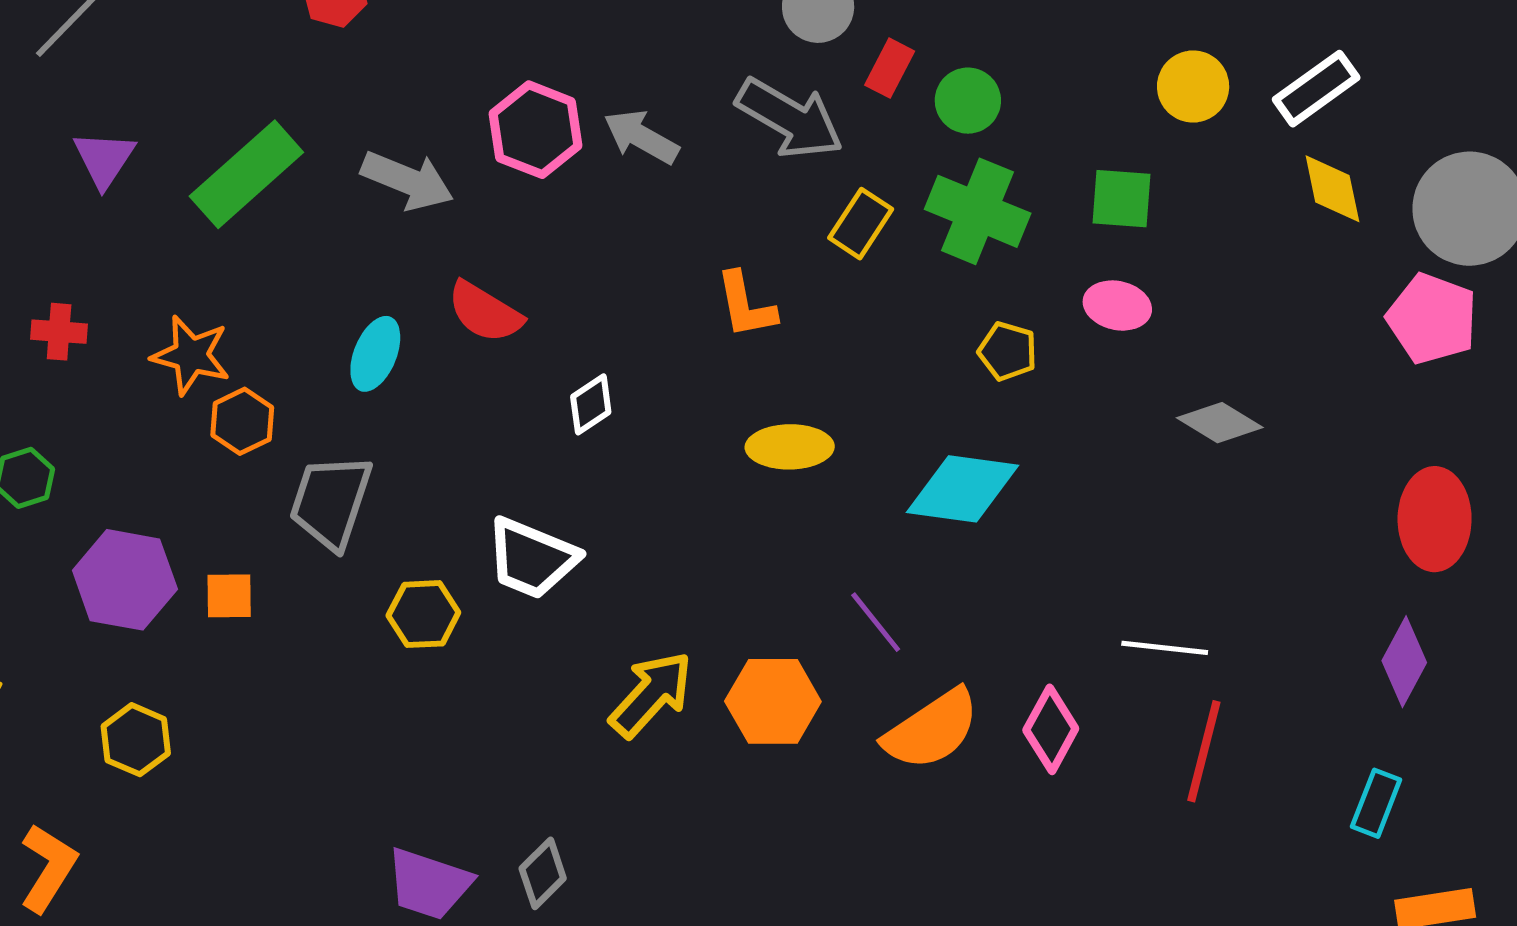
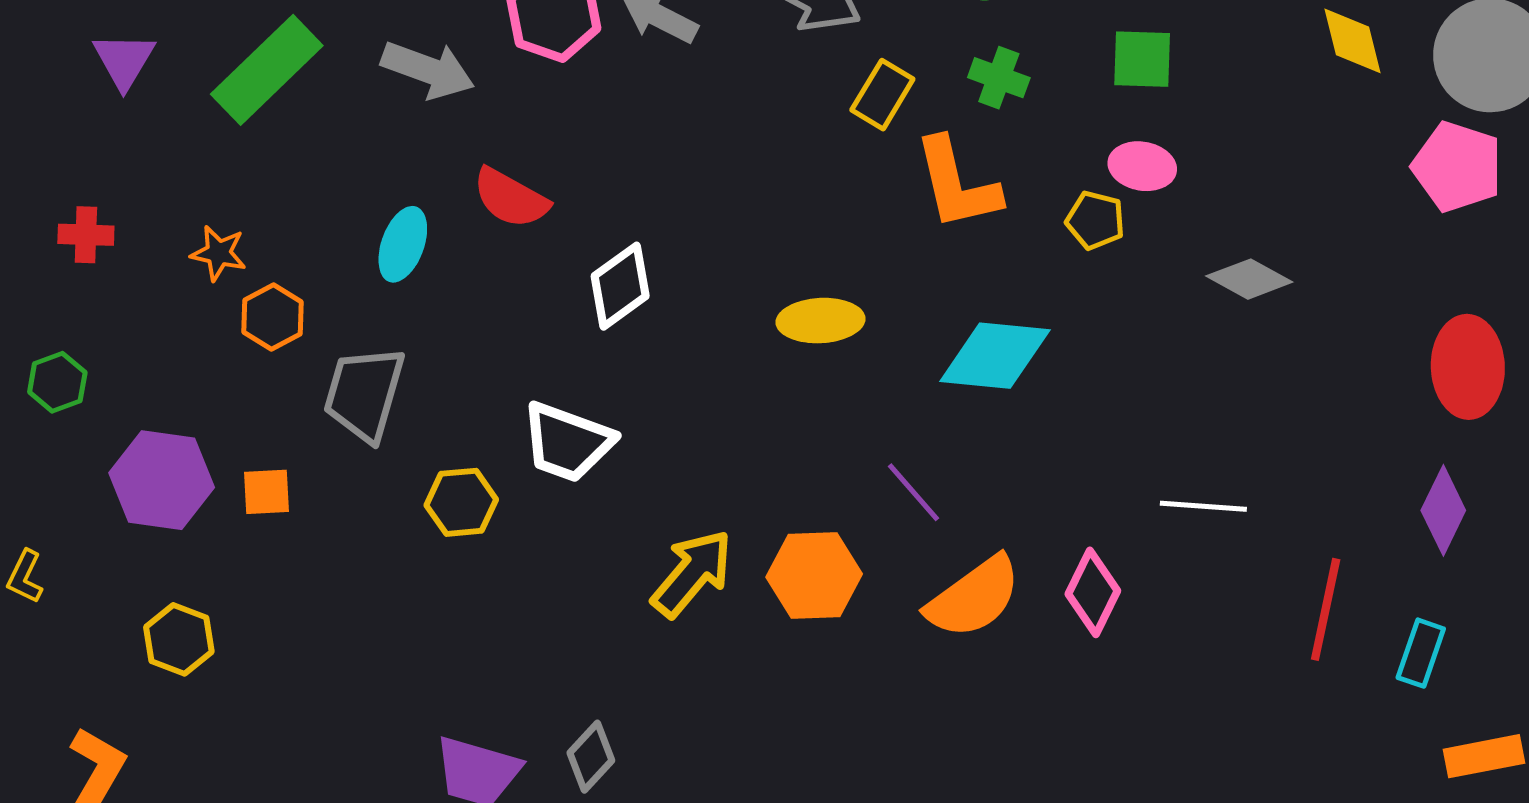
green cross: (978, 211) -> (999, 78), size x0.6
orange L-shape: (746, 305) -> (957, 184), moved, size x1.4
yellow pentagon: (1008, 351) -> (1095, 220), moved
orange star: (191, 355) -> (219, 253), size x0.7
white diamond: (591, 404) -> (620, 286), size x1.4
red line: (1204, 751) -> (1326, 609), moved

